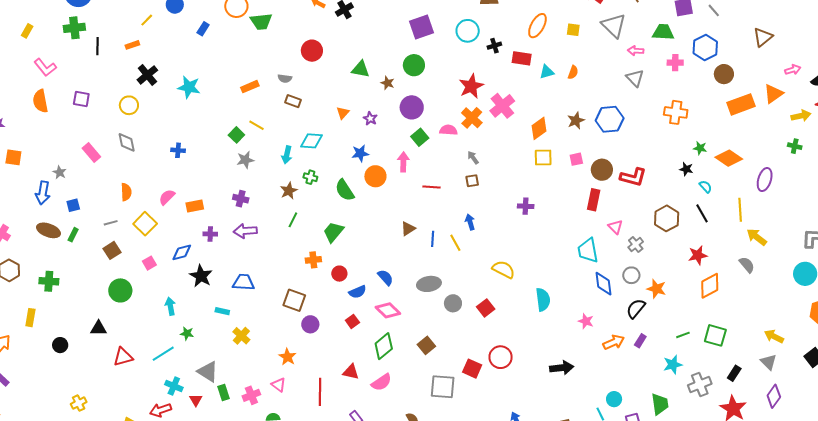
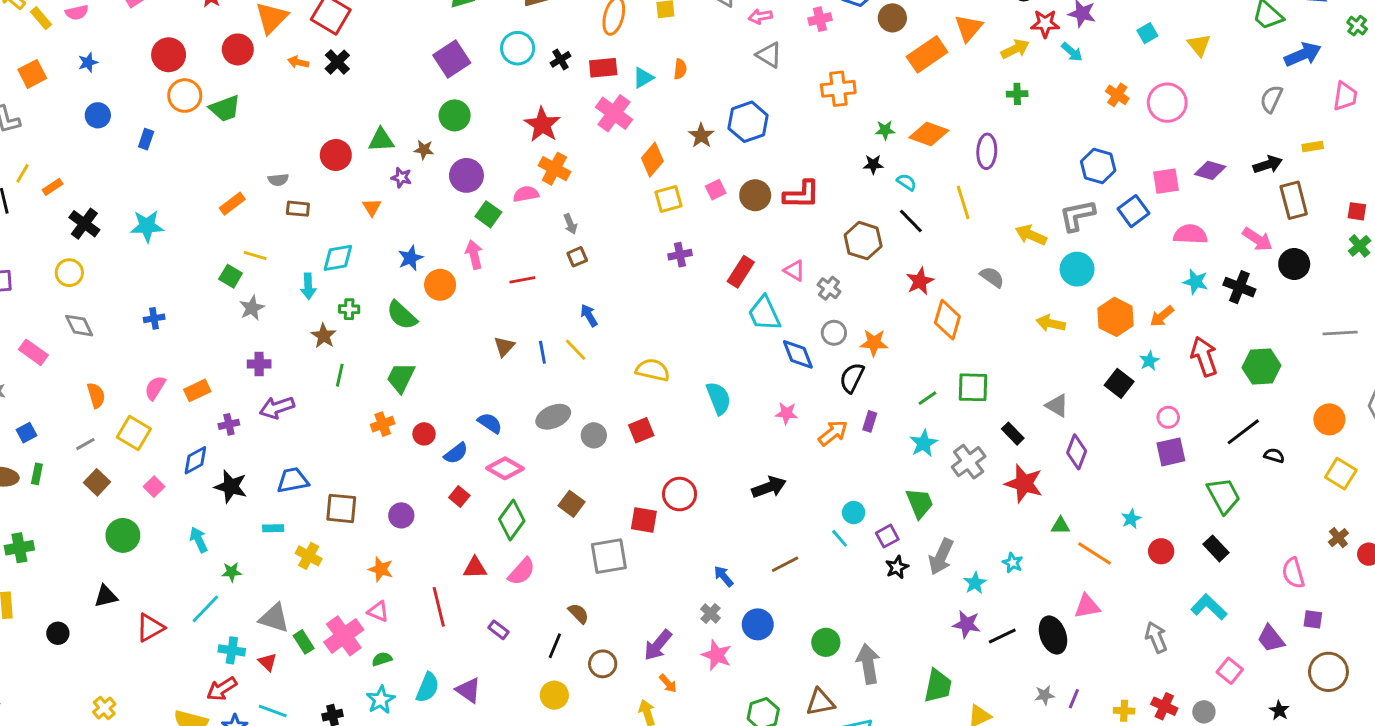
yellow line: (147, 20) -> (22, 173), moved
red circle: (312, 51) -> (336, 155), moved
pink cross: (502, 106) -> (614, 113), moved
purple star: (370, 119) -> (401, 178), moved
gray arrow: (473, 158) -> (570, 224), turned -152
red rectangle: (594, 200) -> (741, 272), moved, turned 35
purple cross: (526, 206) -> (680, 255), moved
yellow arrow: (757, 237) -> (1031, 235), moved
orange diamond: (710, 286) -> (947, 320), turned -32
brown square: (294, 300) -> (341, 508), moved
red square: (486, 308) -> (641, 430), turned 30
yellow arrow: (774, 336) -> (1051, 323), moved
black rectangle: (734, 373) -> (1013, 434), turned -63
pink cross: (251, 395) -> (344, 636), size x1.5

